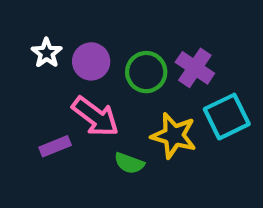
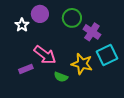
purple circle: (91, 61) -> (40, 14), moved
green circle: (146, 72) -> (72, 18), moved

